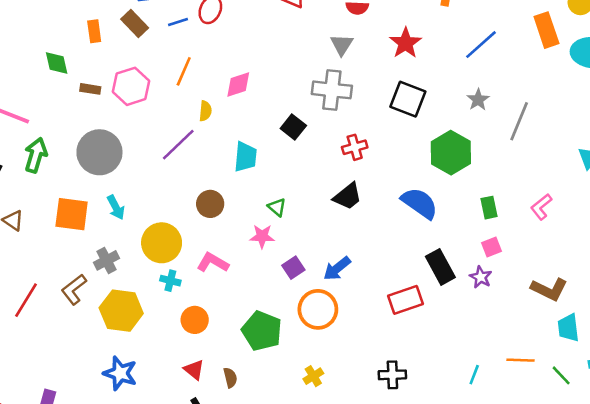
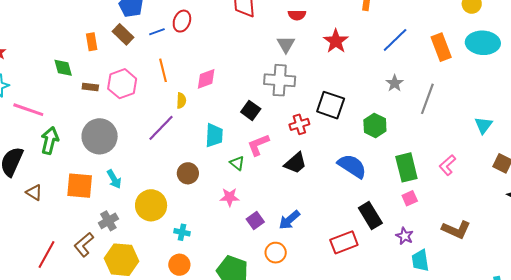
orange rectangle: (546, 30) -> (441, 47), moved
orange line: (184, 71) -> (163, 70), turned -35
black square: (408, 99) -> (331, 105), moved
green hexagon: (451, 153) -> (375, 125), size x0.7
green triangle: (277, 207) -> (237, 163), moved
green rectangle: (489, 208) -> (406, 167), size x1.6
pink L-shape: (213, 263) -> (258, 145), moved, turned -50
purple star: (481, 277) -> (405, 236), moved
cyan cross: (170, 281) -> (182, 232), moved
orange circle: (318, 309) -> (276, 253), size x0.7
cyan trapezoid: (568, 328) -> (420, 260), moved

